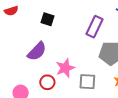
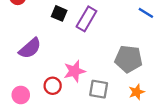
purple rectangle: (95, 27) -> (86, 19), moved
purple semicircle: (37, 51) -> (30, 48), moved

